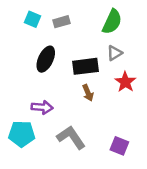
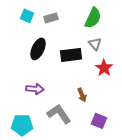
gray triangle: (114, 53) -> (95, 44), turned -40
brown arrow: (88, 93) -> (82, 95), moved
cyan pentagon: (22, 134) -> (22, 125), moved

